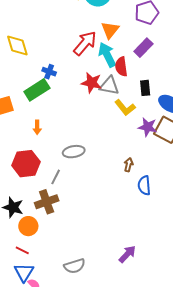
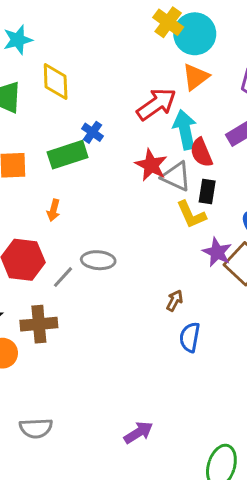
orange triangle: (110, 30) -> (196, 77), moved
red semicircle: (121, 67) -> (201, 153), turned -30
black rectangle: (145, 88) -> (207, 191), moved
gray line: (56, 177) -> (63, 277), moved
gray semicircle: (75, 266) -> (36, 428), moved

